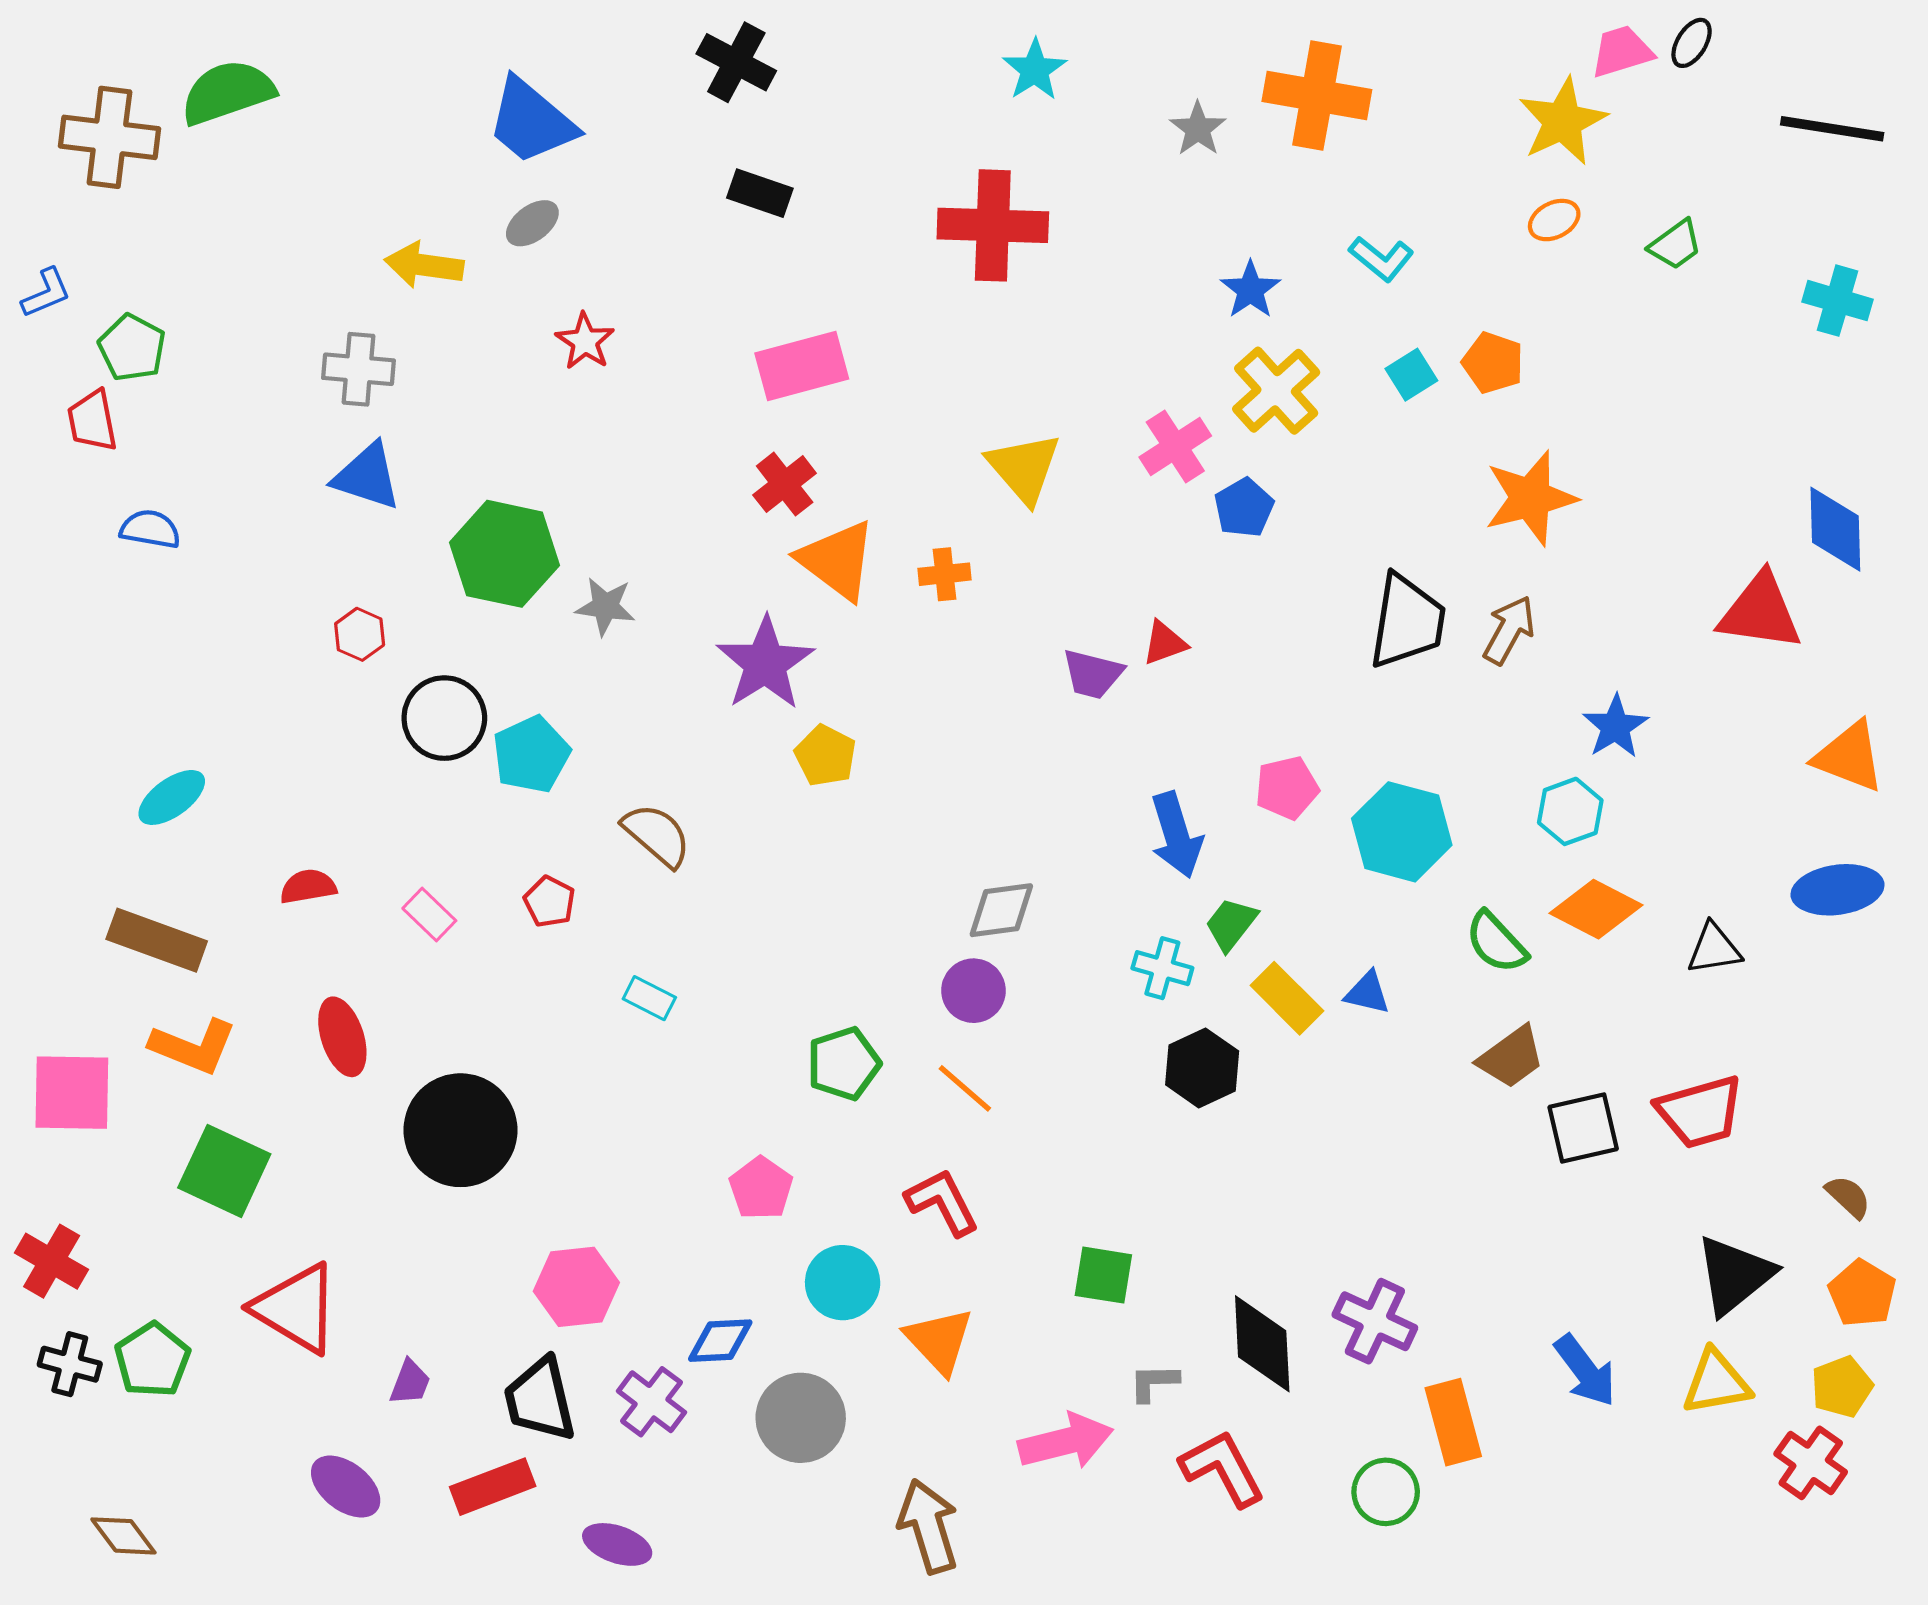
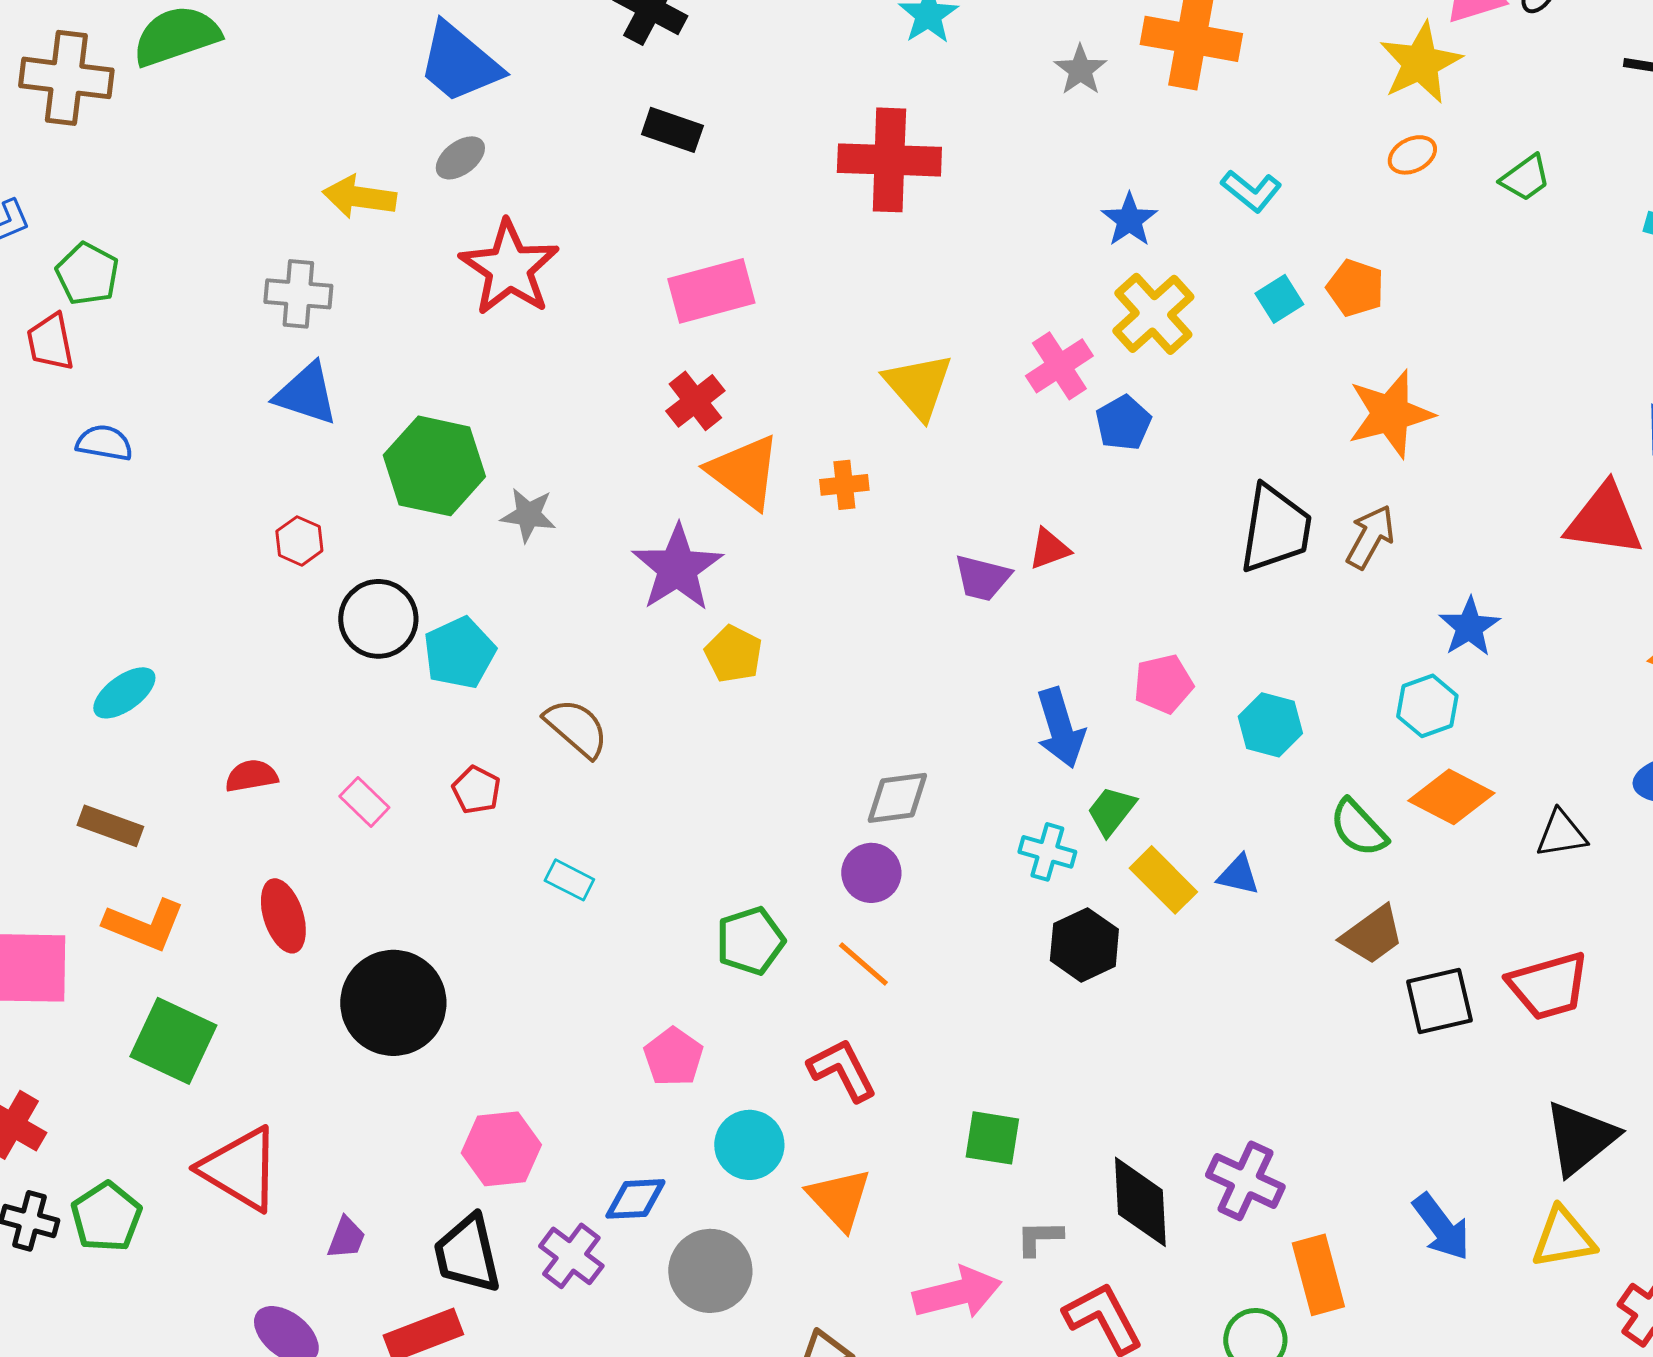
red star: (585, 341) -> (509, 268), size x1.8
cyan hexagon: (1402, 832) -> (1270, 725), size x0.7
brown rectangle: (157, 940) -> (110, 826), size x0.7

